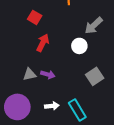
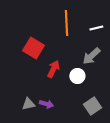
red square: (35, 17) -> (33, 48), size x1.5
red arrow: (43, 43) -> (53, 69), moved

